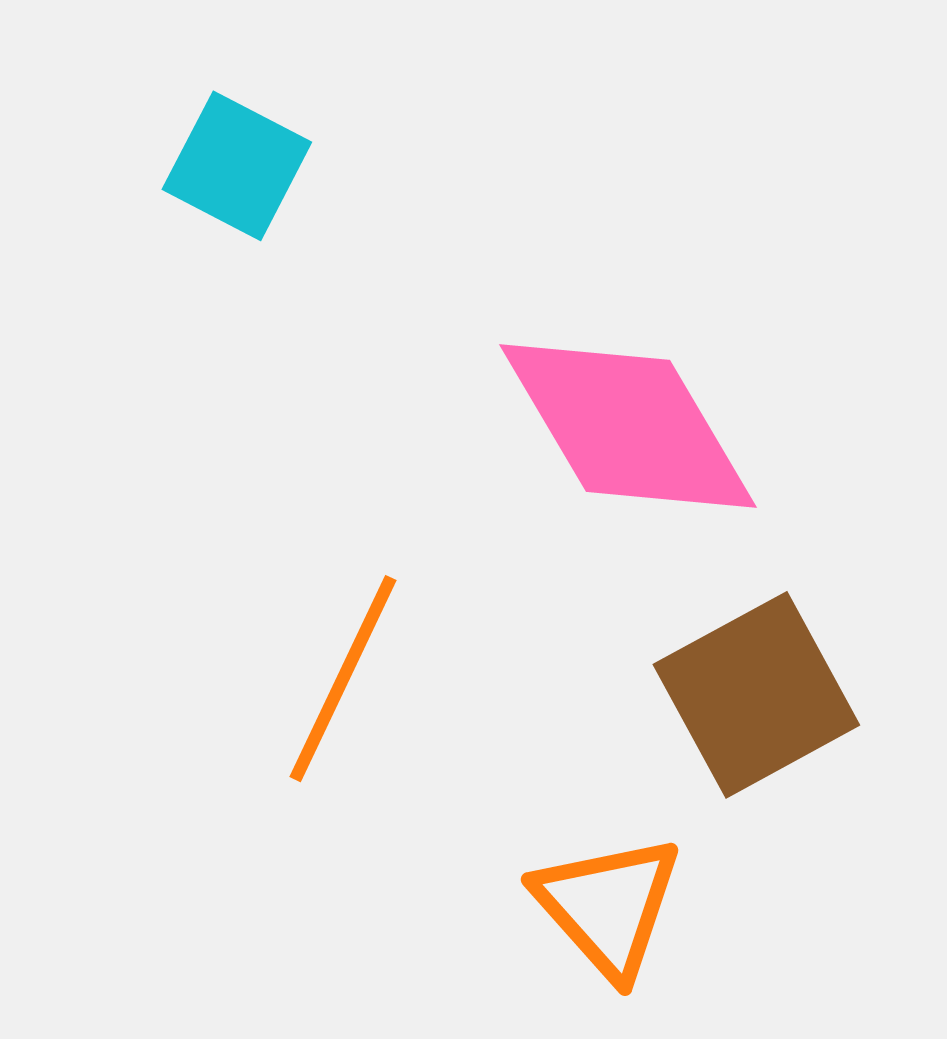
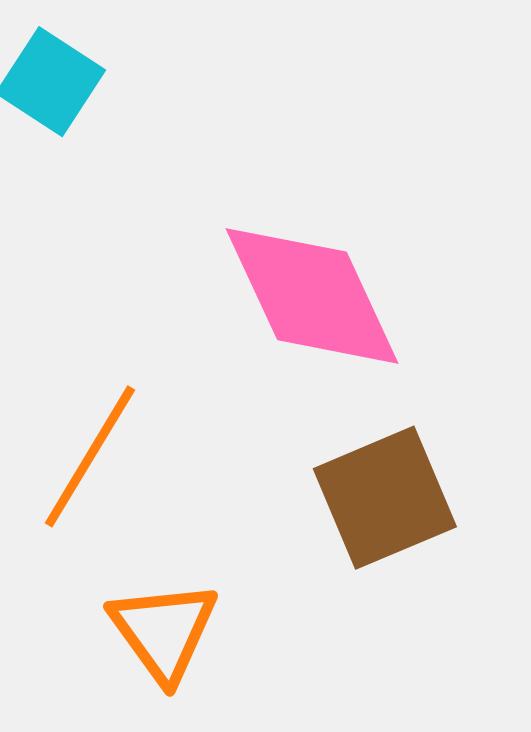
orange triangle: (608, 906) -> (164, 631), moved

